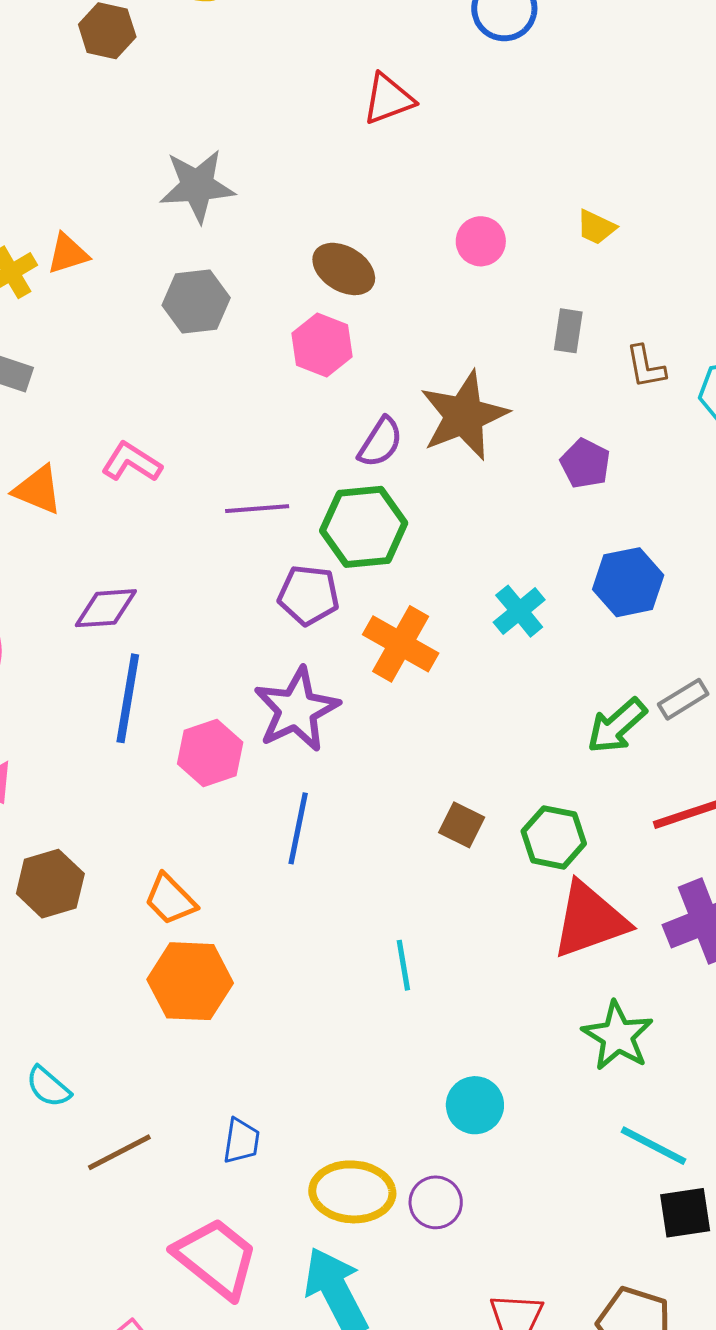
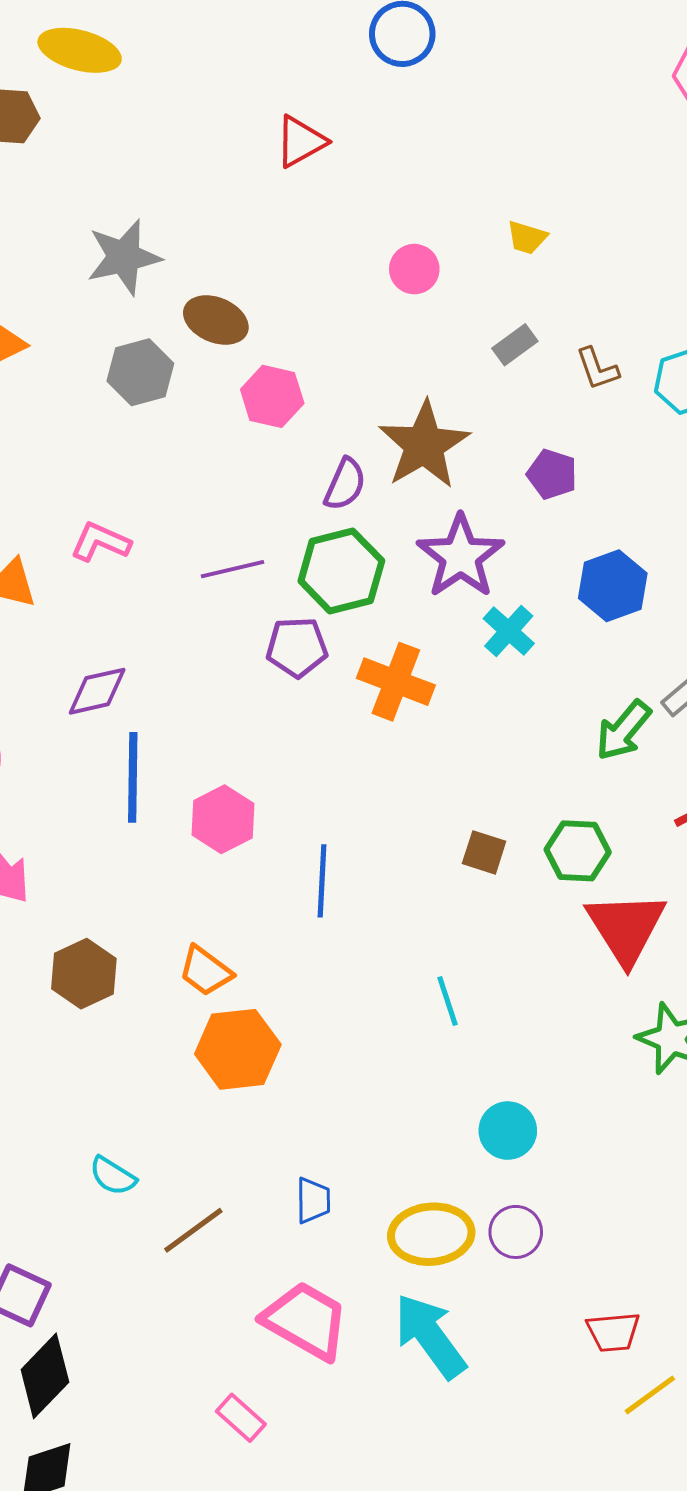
brown ellipse: (344, 269) -> (216, 320), moved
gray rectangle: (568, 331) -> (515, 345), turned 54
purple star: (297, 709) -> (461, 556), moved
red triangle: (590, 920) -> (626, 928), turned -34
cyan circle: (475, 1105) -> (508, 1131), moved

